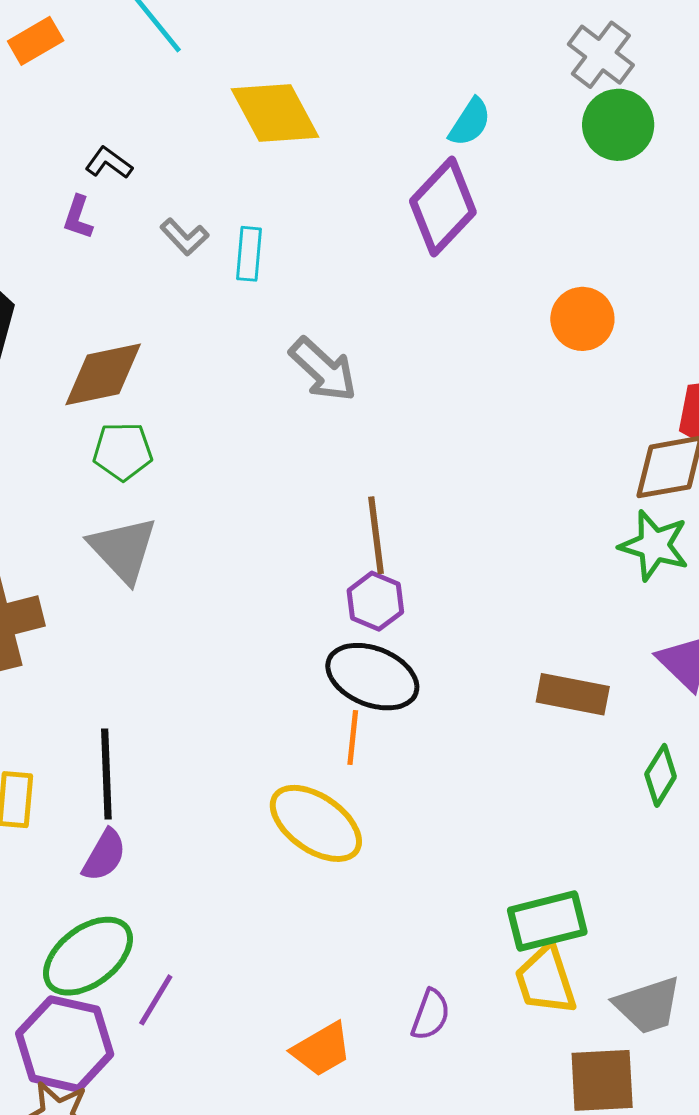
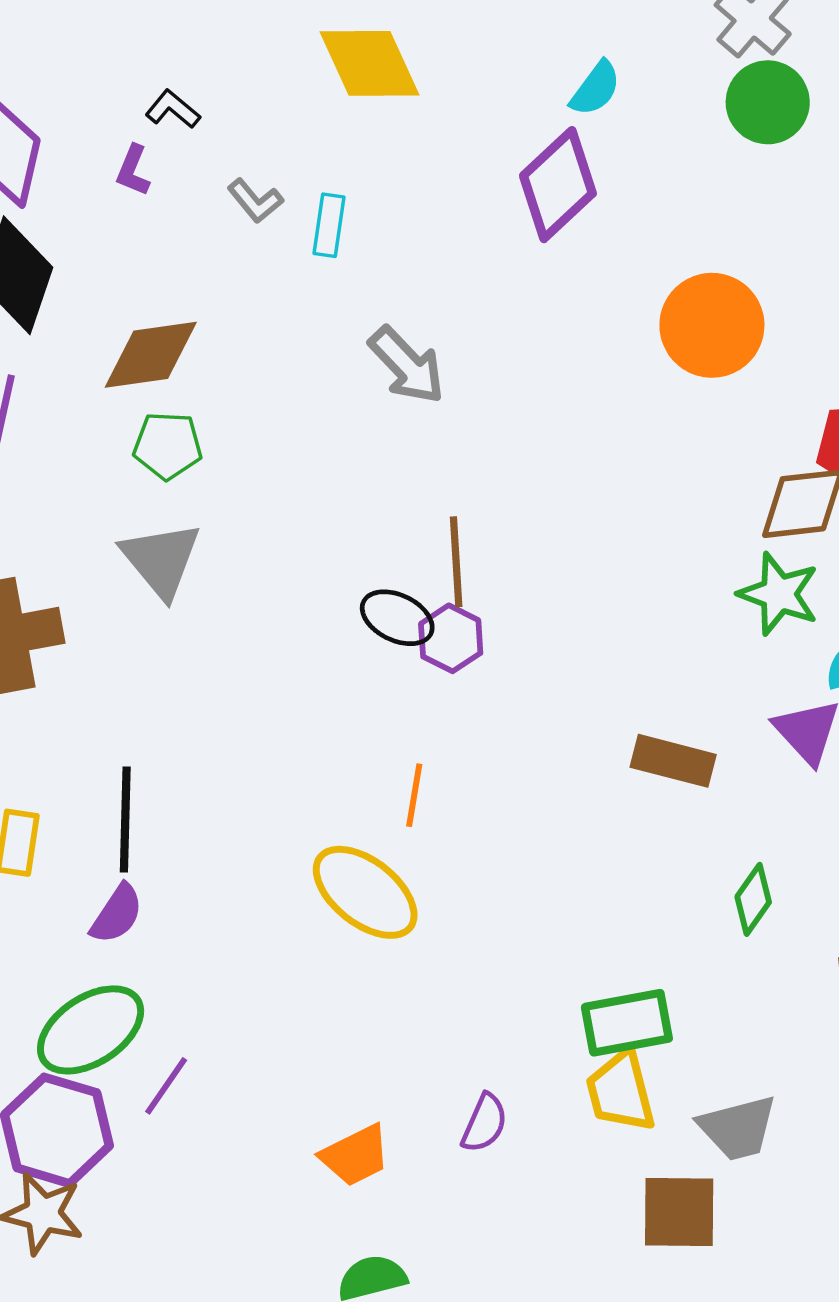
orange circle: (582, 319) -> (712, 325), size x1.4
black ellipse: (372, 677) -> (397, 618), moved, size x0.7
green diamond: (661, 775) -> (753, 899), moved

